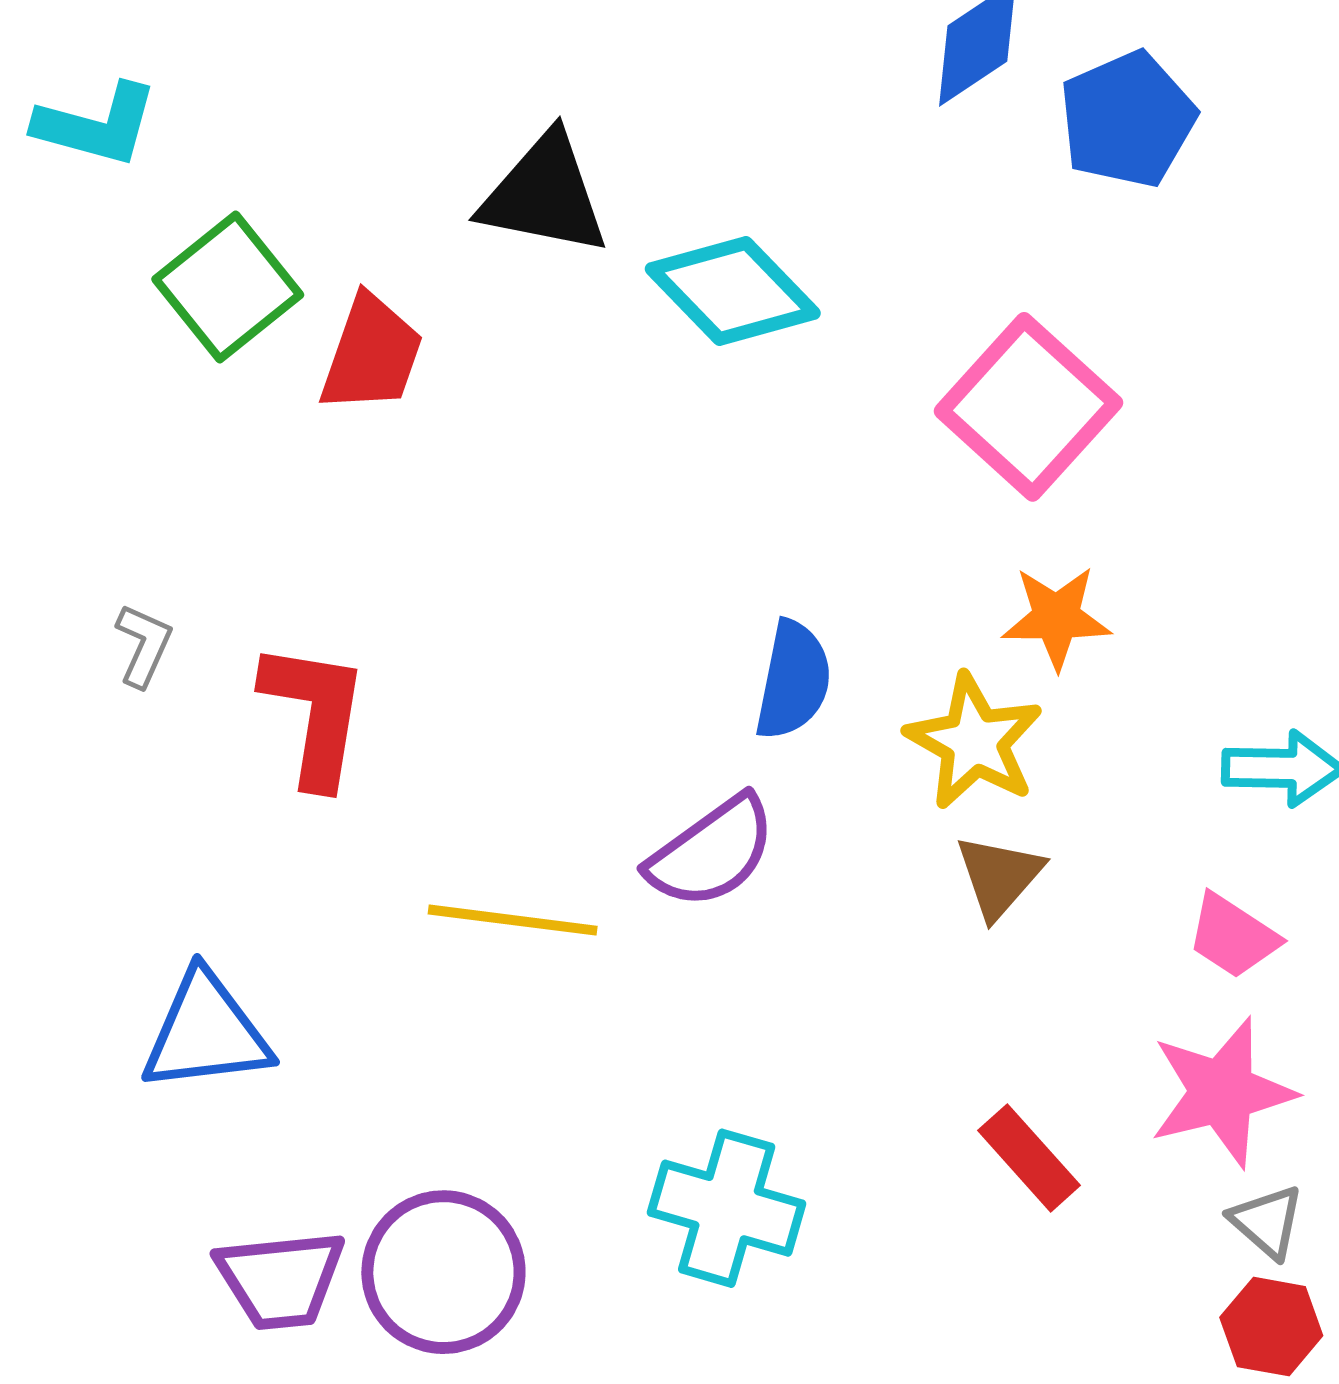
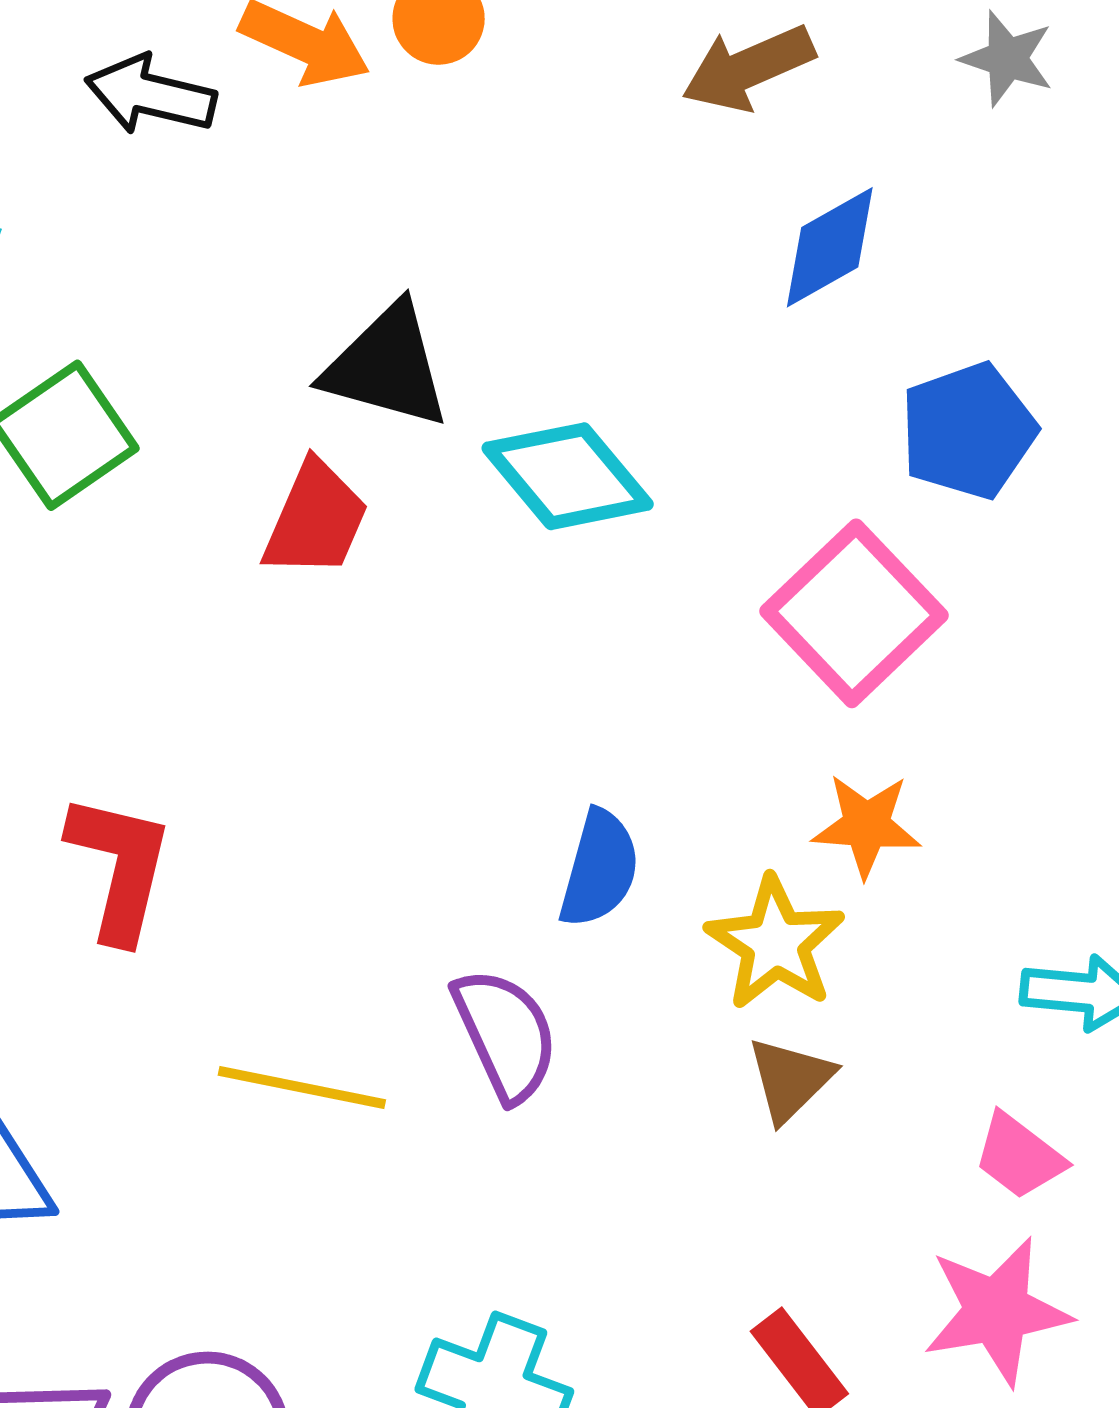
blue pentagon: (1127, 119) -> (968, 431), moved
red trapezoid: (372, 354) -> (316, 519), moved
purple semicircle: (712, 852) -> (505, 1034), turned -83

